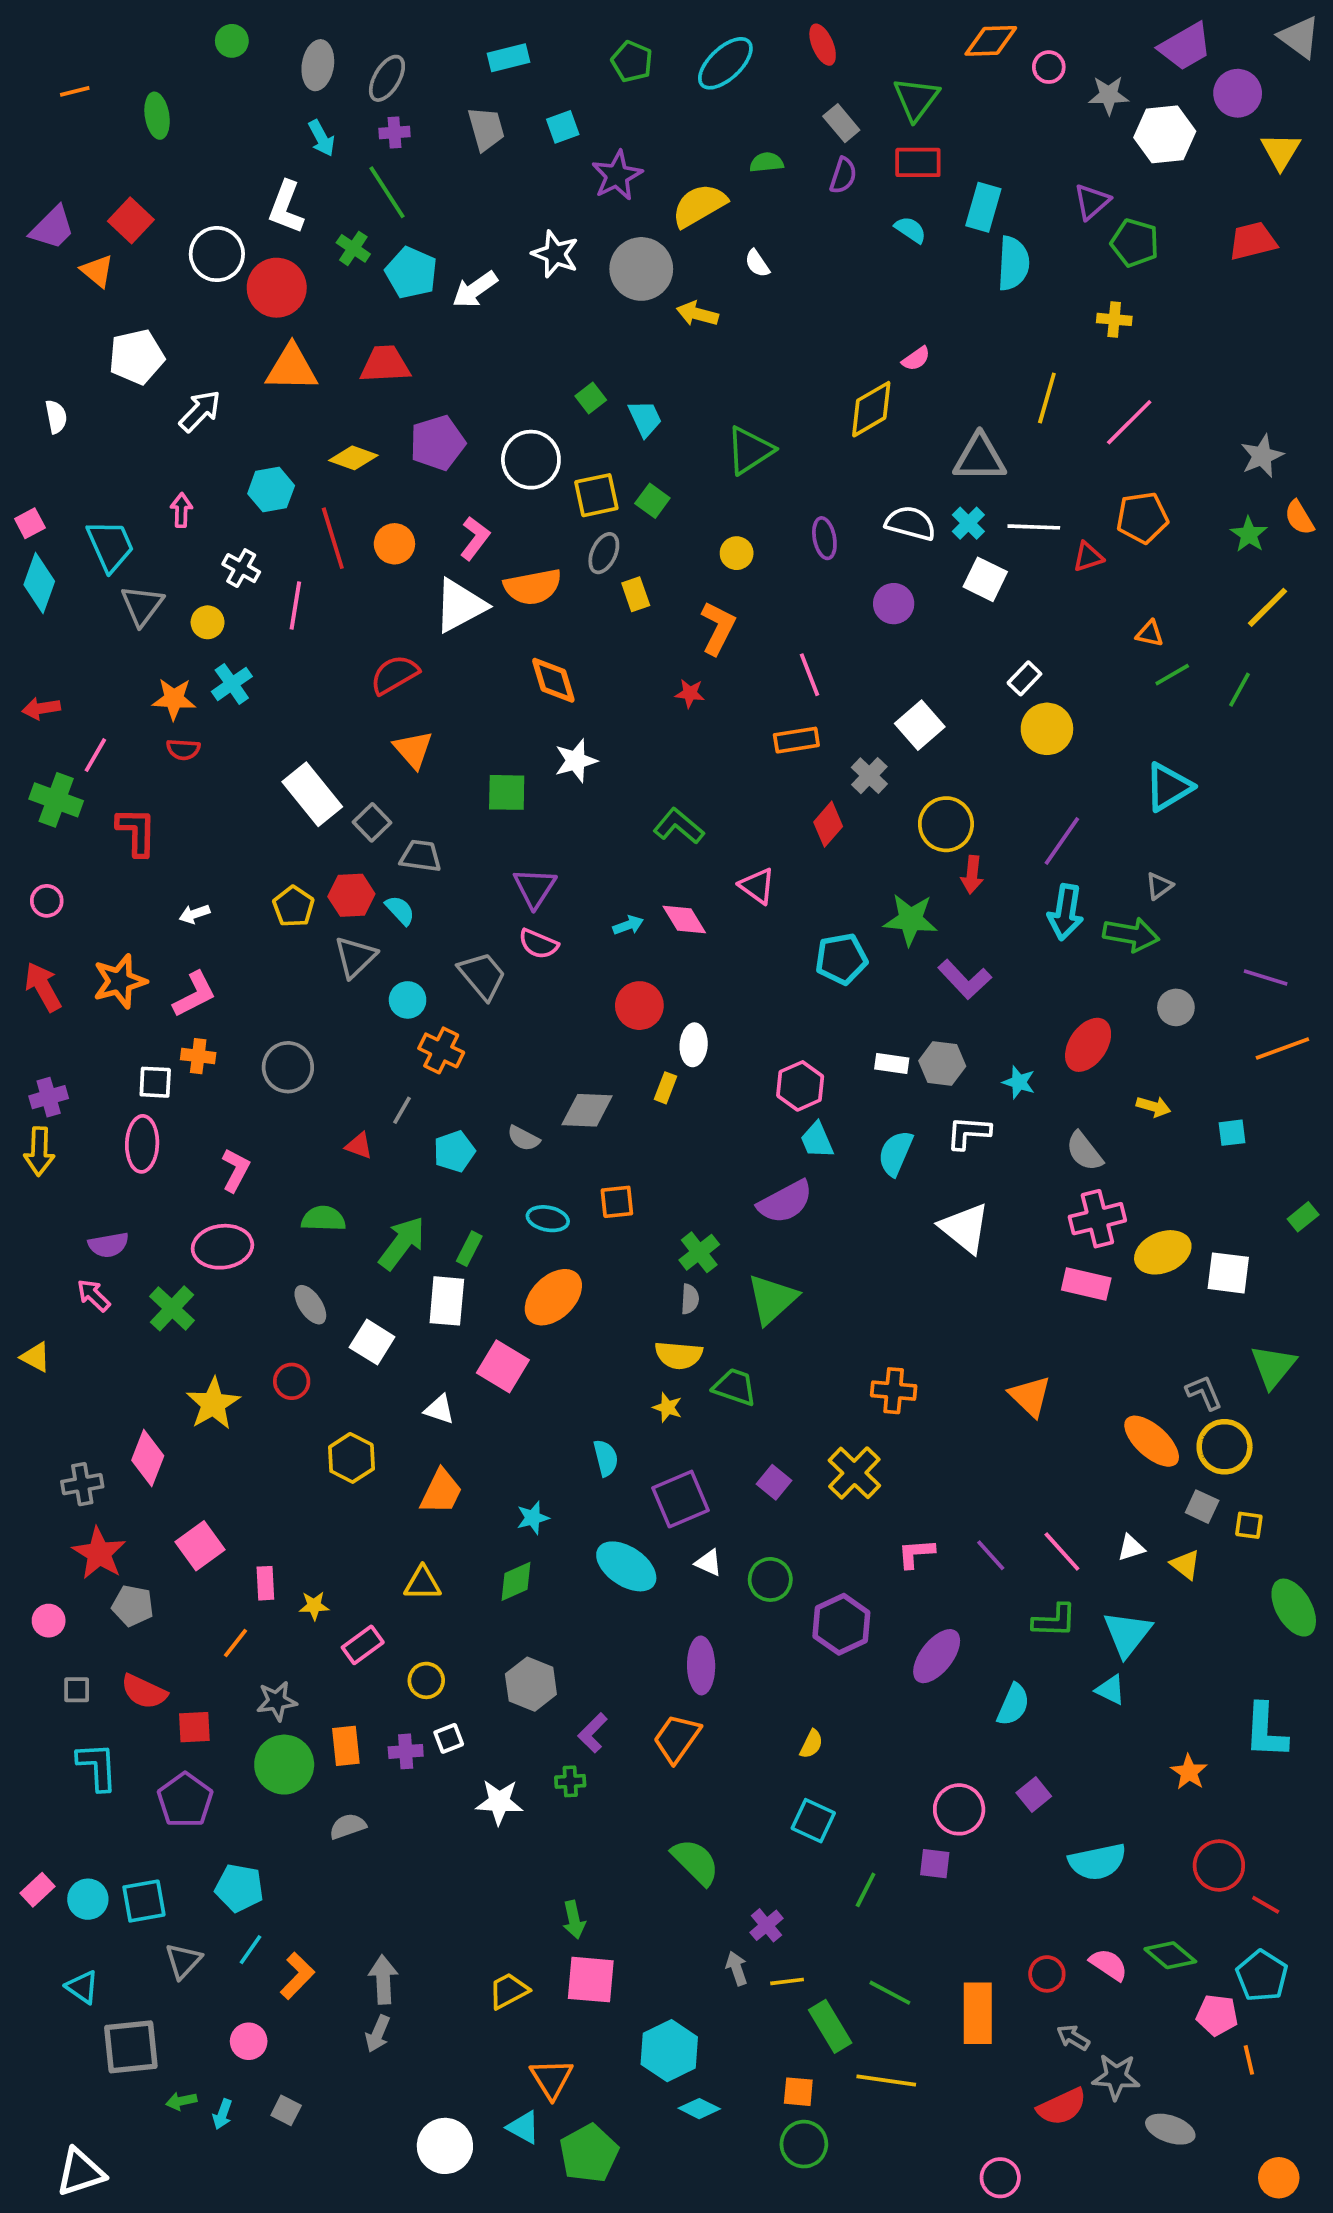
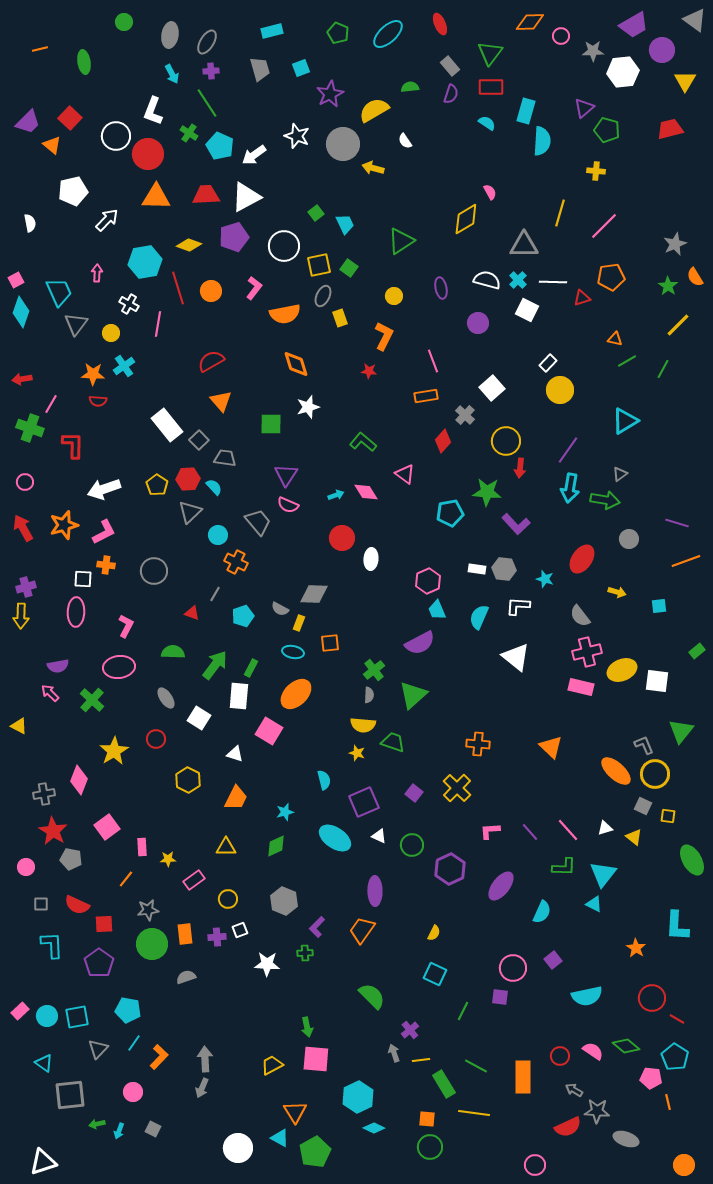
pink semicircle: (916, 359) -> (490, 192), turned -84
cyan hexagon: (271, 490) -> (145, 262), size x1.4
white triangle: (460, 605) -> (246, 197), moved
white arrow: (194, 914) -> (104, 489), size x2.0
yellow rectangle: (666, 1088) -> (299, 623), moved

